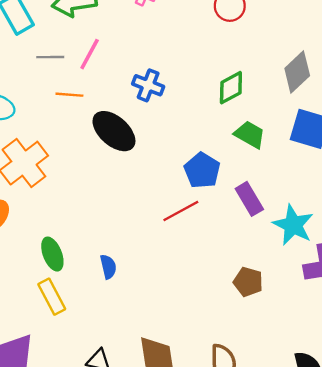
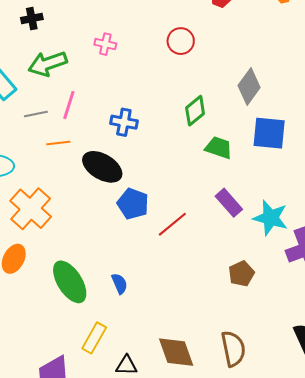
blue pentagon: (202, 170) -> (133, 204), moved
green ellipse: (52, 254) -> (70, 282), size x1.5
brown pentagon: (248, 282) -> (241, 274), turned -30
yellow rectangle: (52, 297) -> (94, 338), moved, turned 68

